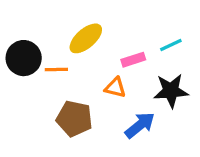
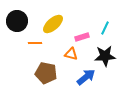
cyan line: (171, 45) -> (105, 28), turned -40
black circle: (24, 58) -> (17, 21), moved

